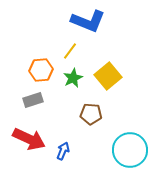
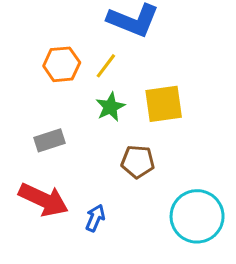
orange hexagon: (41, 70) -> (62, 64), moved
yellow square: (108, 76) -> (164, 104), turned 32

